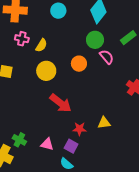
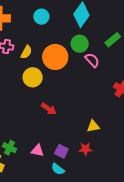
orange circle: (79, 64) -> (55, 57), moved, size x1.6
red arrow: (61, 103) -> (49, 109), size x0.7
red star: (80, 129) -> (86, 149), moved

